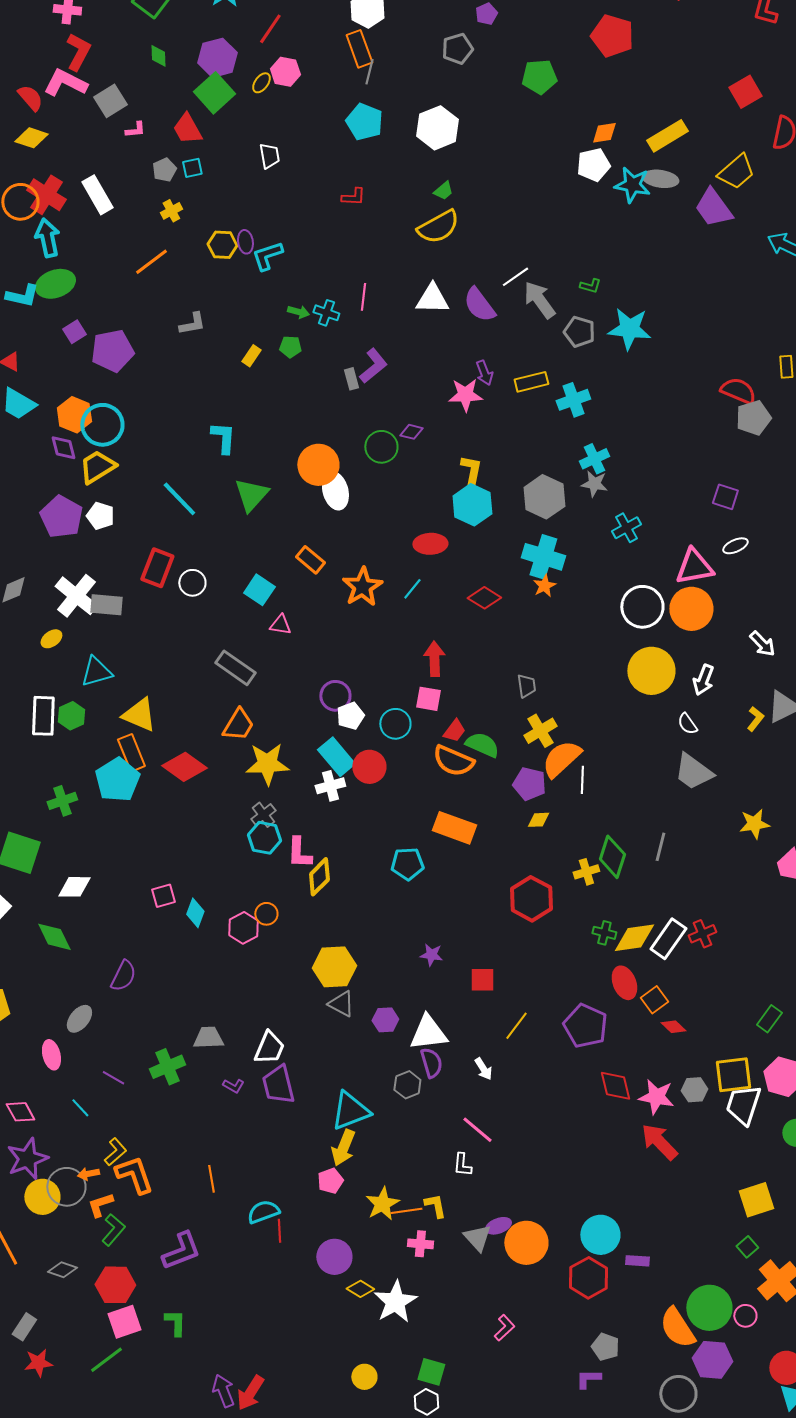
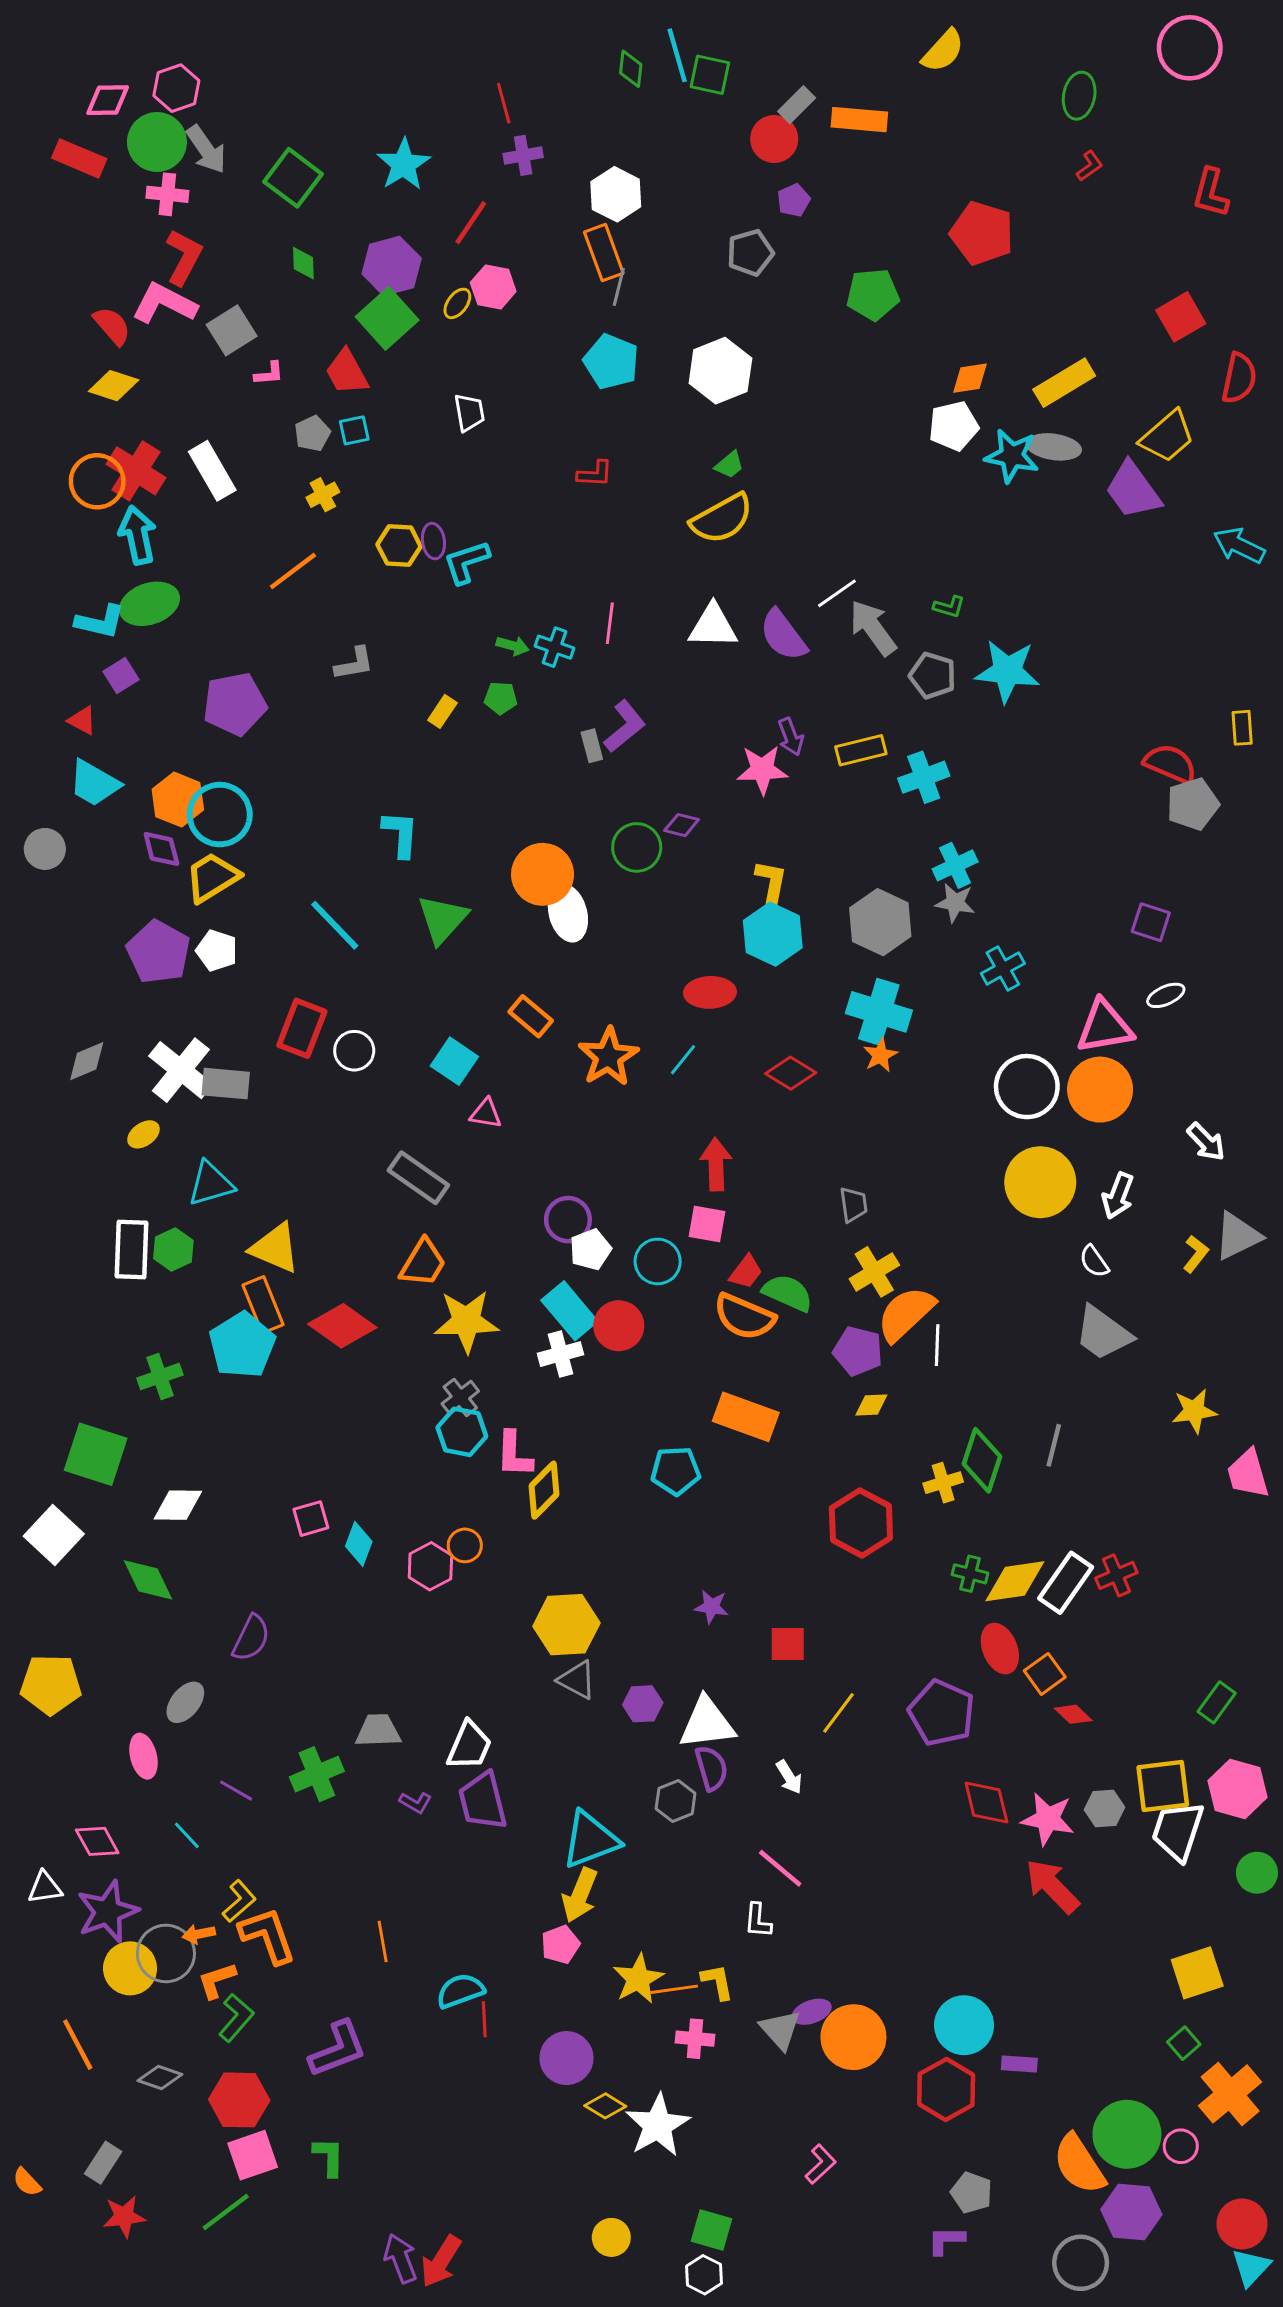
purple square: (74, 332) -> (121, 676), moved

